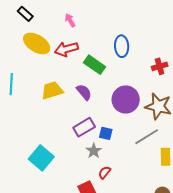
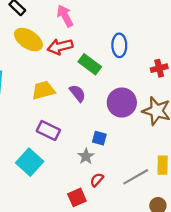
pink arrow: (70, 20) -> (65, 16), size x1.5
purple rectangle: (84, 127) -> (48, 130), moved, turned 55
gray line: (147, 137) -> (136, 177), moved

